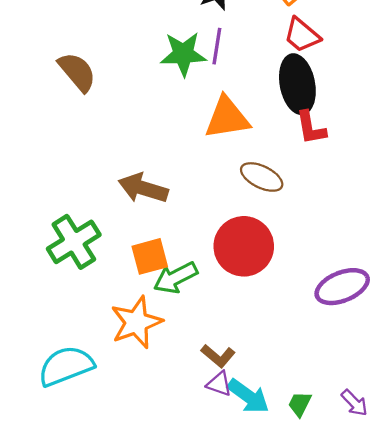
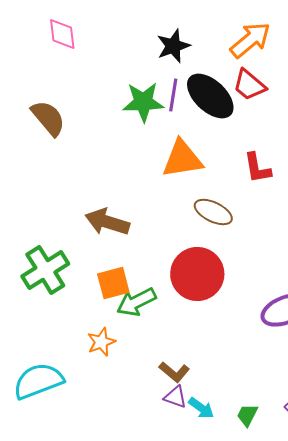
black ellipse: (297, 84) -> (210, 96), moved, turned -36
orange star: (136, 322) -> (101, 342), size x0.6
cyan arrow: (248, 396) -> (201, 408), size x0.7

